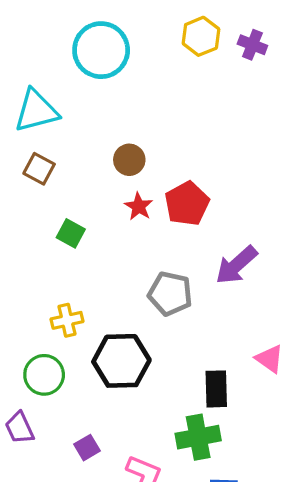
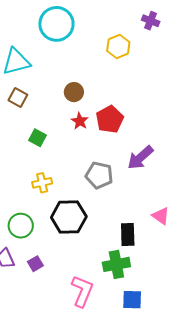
yellow hexagon: (201, 36) -> (118, 46), moved
yellow cross: (67, 320) -> (42, 183), moved
purple square: (87, 448) -> (35, 264), moved

